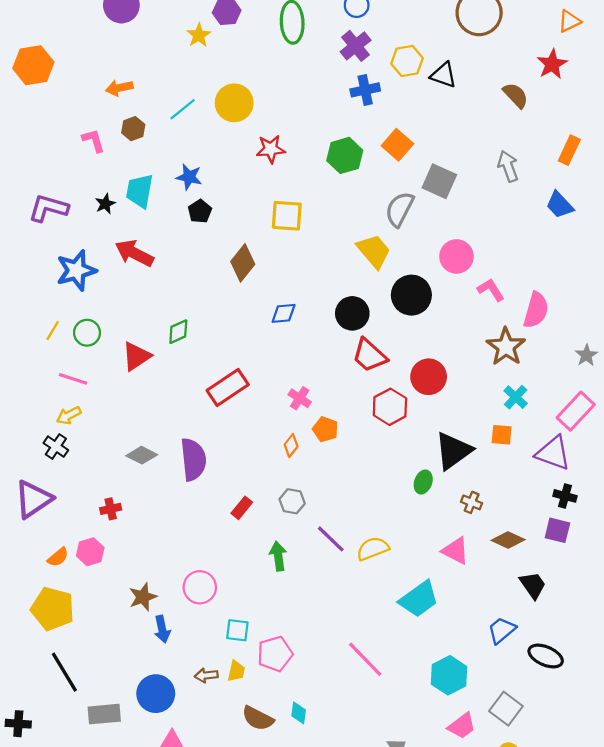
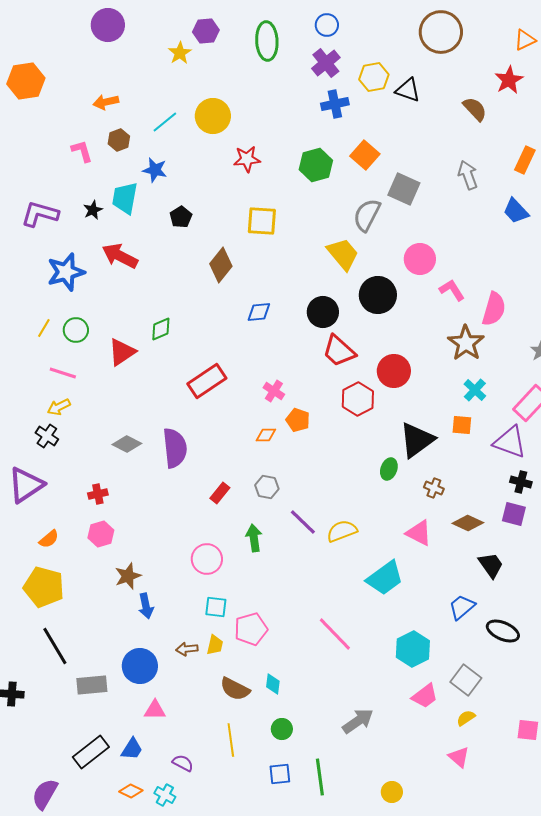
blue star: (189, 177) -> (155, 170), moved
orange diamond: (291, 445) -> (266, 435), turned 50
pink hexagon: (90, 552) -> (101, 534), moved
pink circle: (200, 587) -> (207, 559), moved

